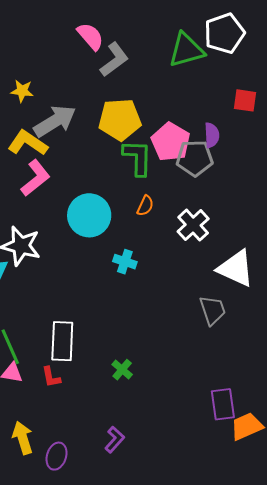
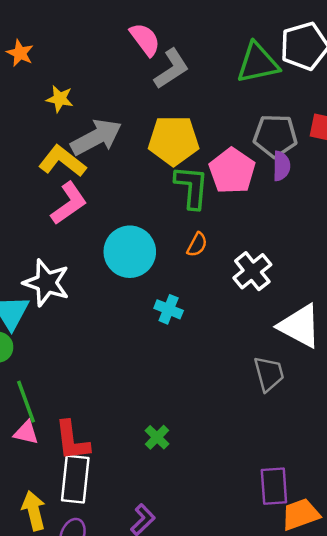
gray pentagon: (195, 158) -> (275, 136), moved
white rectangle: (62, 341) -> (75, 479), moved
red L-shape: (51, 377) -> (72, 441), size x1.6

